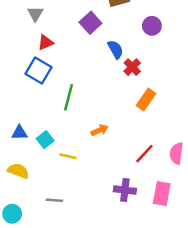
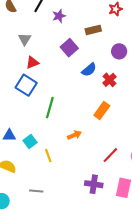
blue semicircle: (115, 49) -> (89, 70), turned 77
red cross: (132, 67) -> (110, 80), moved
orange rectangle: (146, 100) -> (102, 110), moved
yellow line: (68, 156) -> (48, 156), turned 56

